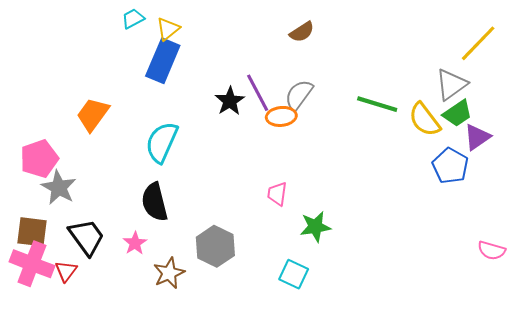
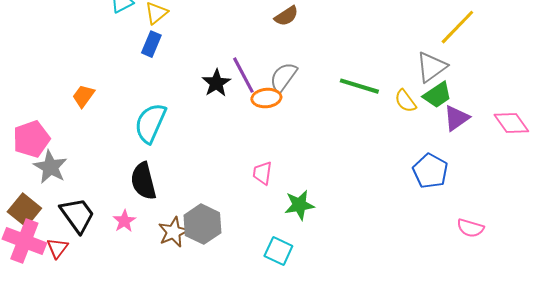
blue rectangle: (163, 61) -> (151, 44), size x0.6
orange trapezoid: (93, 114) -> (83, 96), size x0.7
yellow semicircle: (425, 120) -> (405, 101), size x0.7
blue pentagon: (450, 166) -> (430, 171), moved
brown square: (32, 232) -> (24, 210), turned 32
brown star: (169, 273) -> (173, 232), moved

